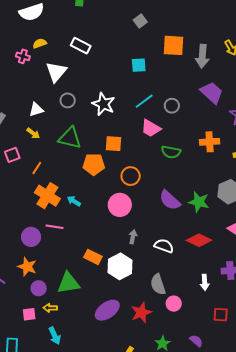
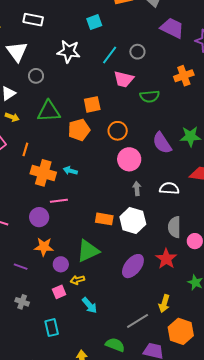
white star: (103, 104) -> (69, 51), moved
purple semicircle: (170, 200) -> (162, 143), turned 30
pink circle: (120, 205) -> (129, 159), moved
gray semicircle: (158, 284) -> (174, 227), turned 35

